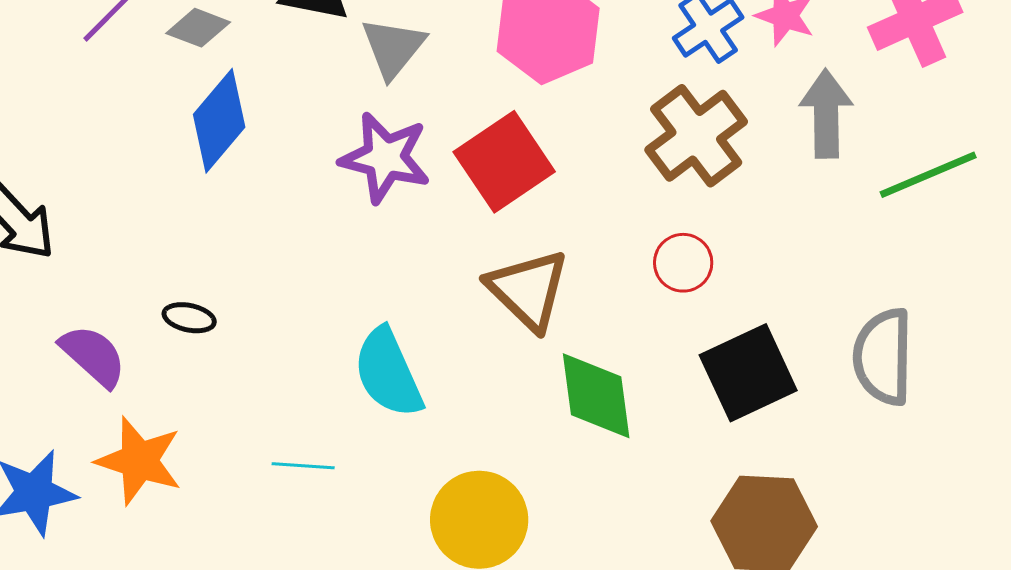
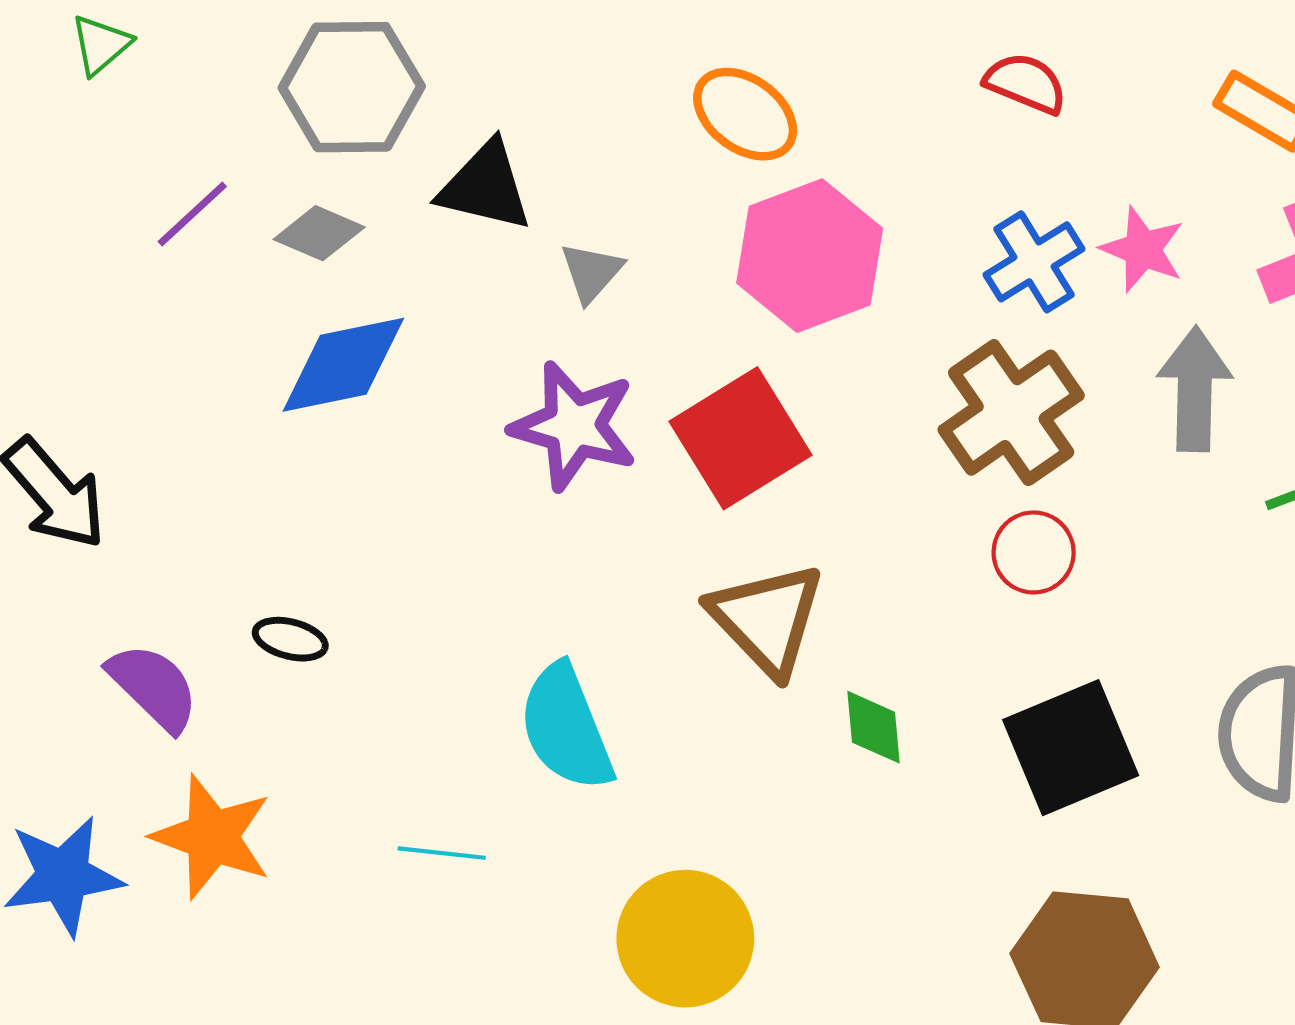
gray triangle: (393, 48) -> (591, 272), size x0.7
blue diamond: (219, 121) -> (343, 365), turned 36
red circle: (683, 263) -> (1034, 552), moved
green diamond: (596, 396) -> (874, 727), moved, size x0.6

